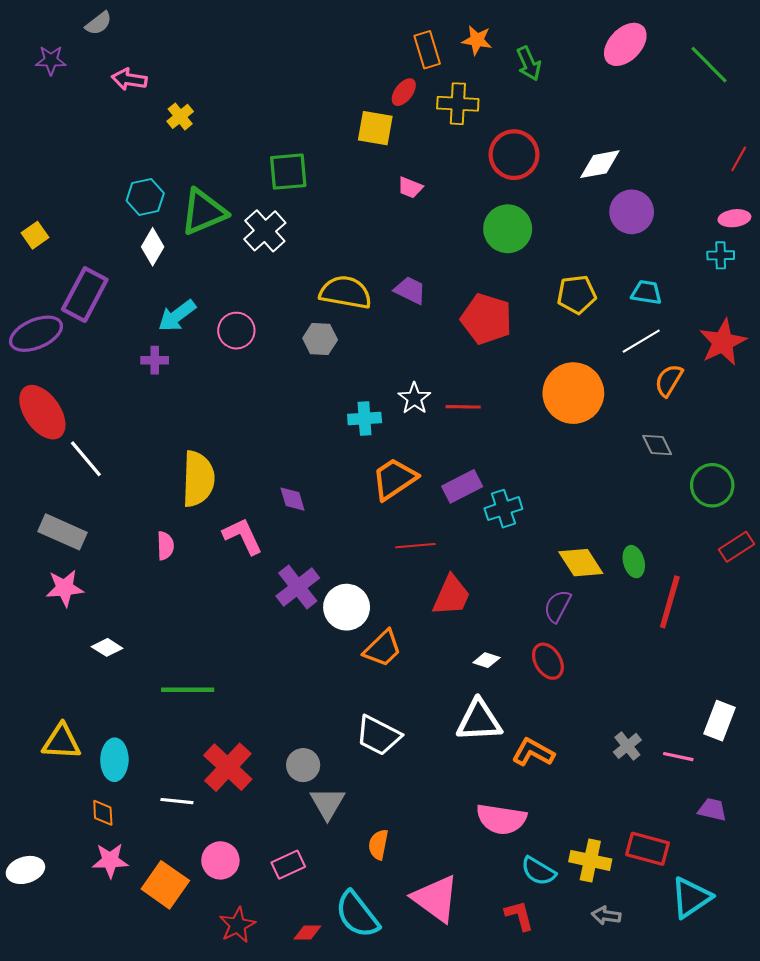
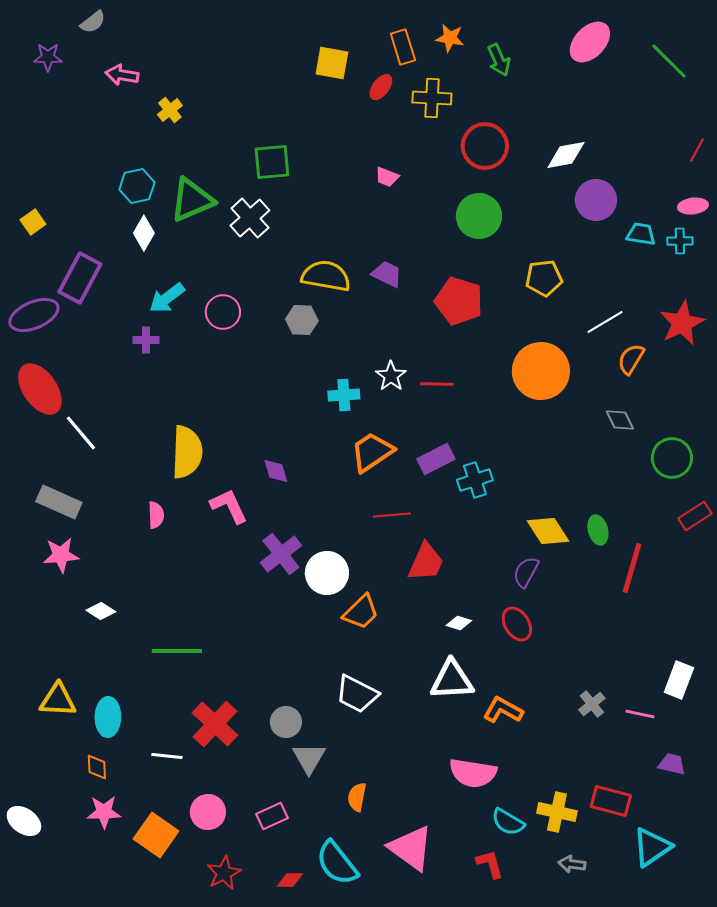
yellow square: (375, 128) -> (332, 63), moved
cyan trapezoid: (646, 292) -> (641, 234), moved
white ellipse: (25, 870) -> (24, 821), turned 52

